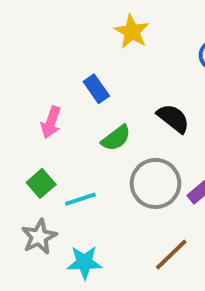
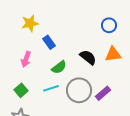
yellow star: (132, 32) -> (30, 23), moved, turned 30
cyan line: (81, 199) -> (51, 88), moved

